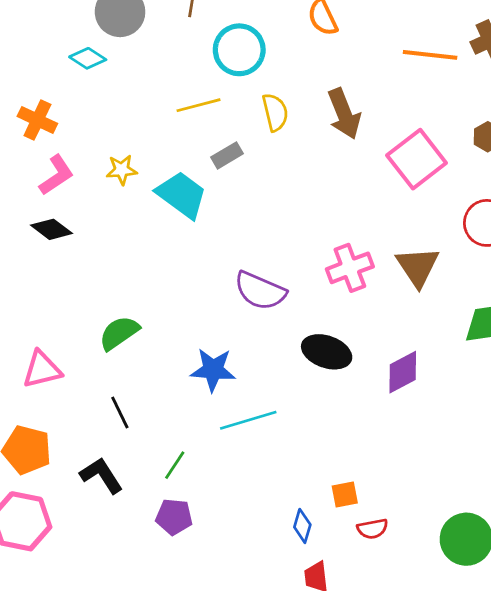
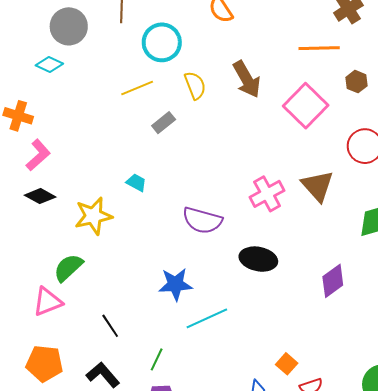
orange line: (430, 55) -> (319, 48), moved
yellow star: (122, 170) -> (93, 216), moved, size x1.6
cyan trapezoid: (182, 195) -> (136, 183), moved, size x0.5
green semicircle: (119, 333) -> (68, 268), moved
purple diamond: (403, 372) -> (333, 281), moved
orange square: (345, 494) -> (287, 364), turned -30

